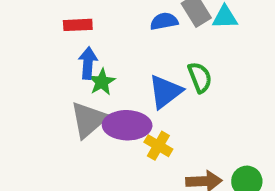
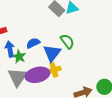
blue semicircle: (164, 21) -> (33, 43), moved
yellow cross: (158, 146) -> (54, 70), moved, turned -32

